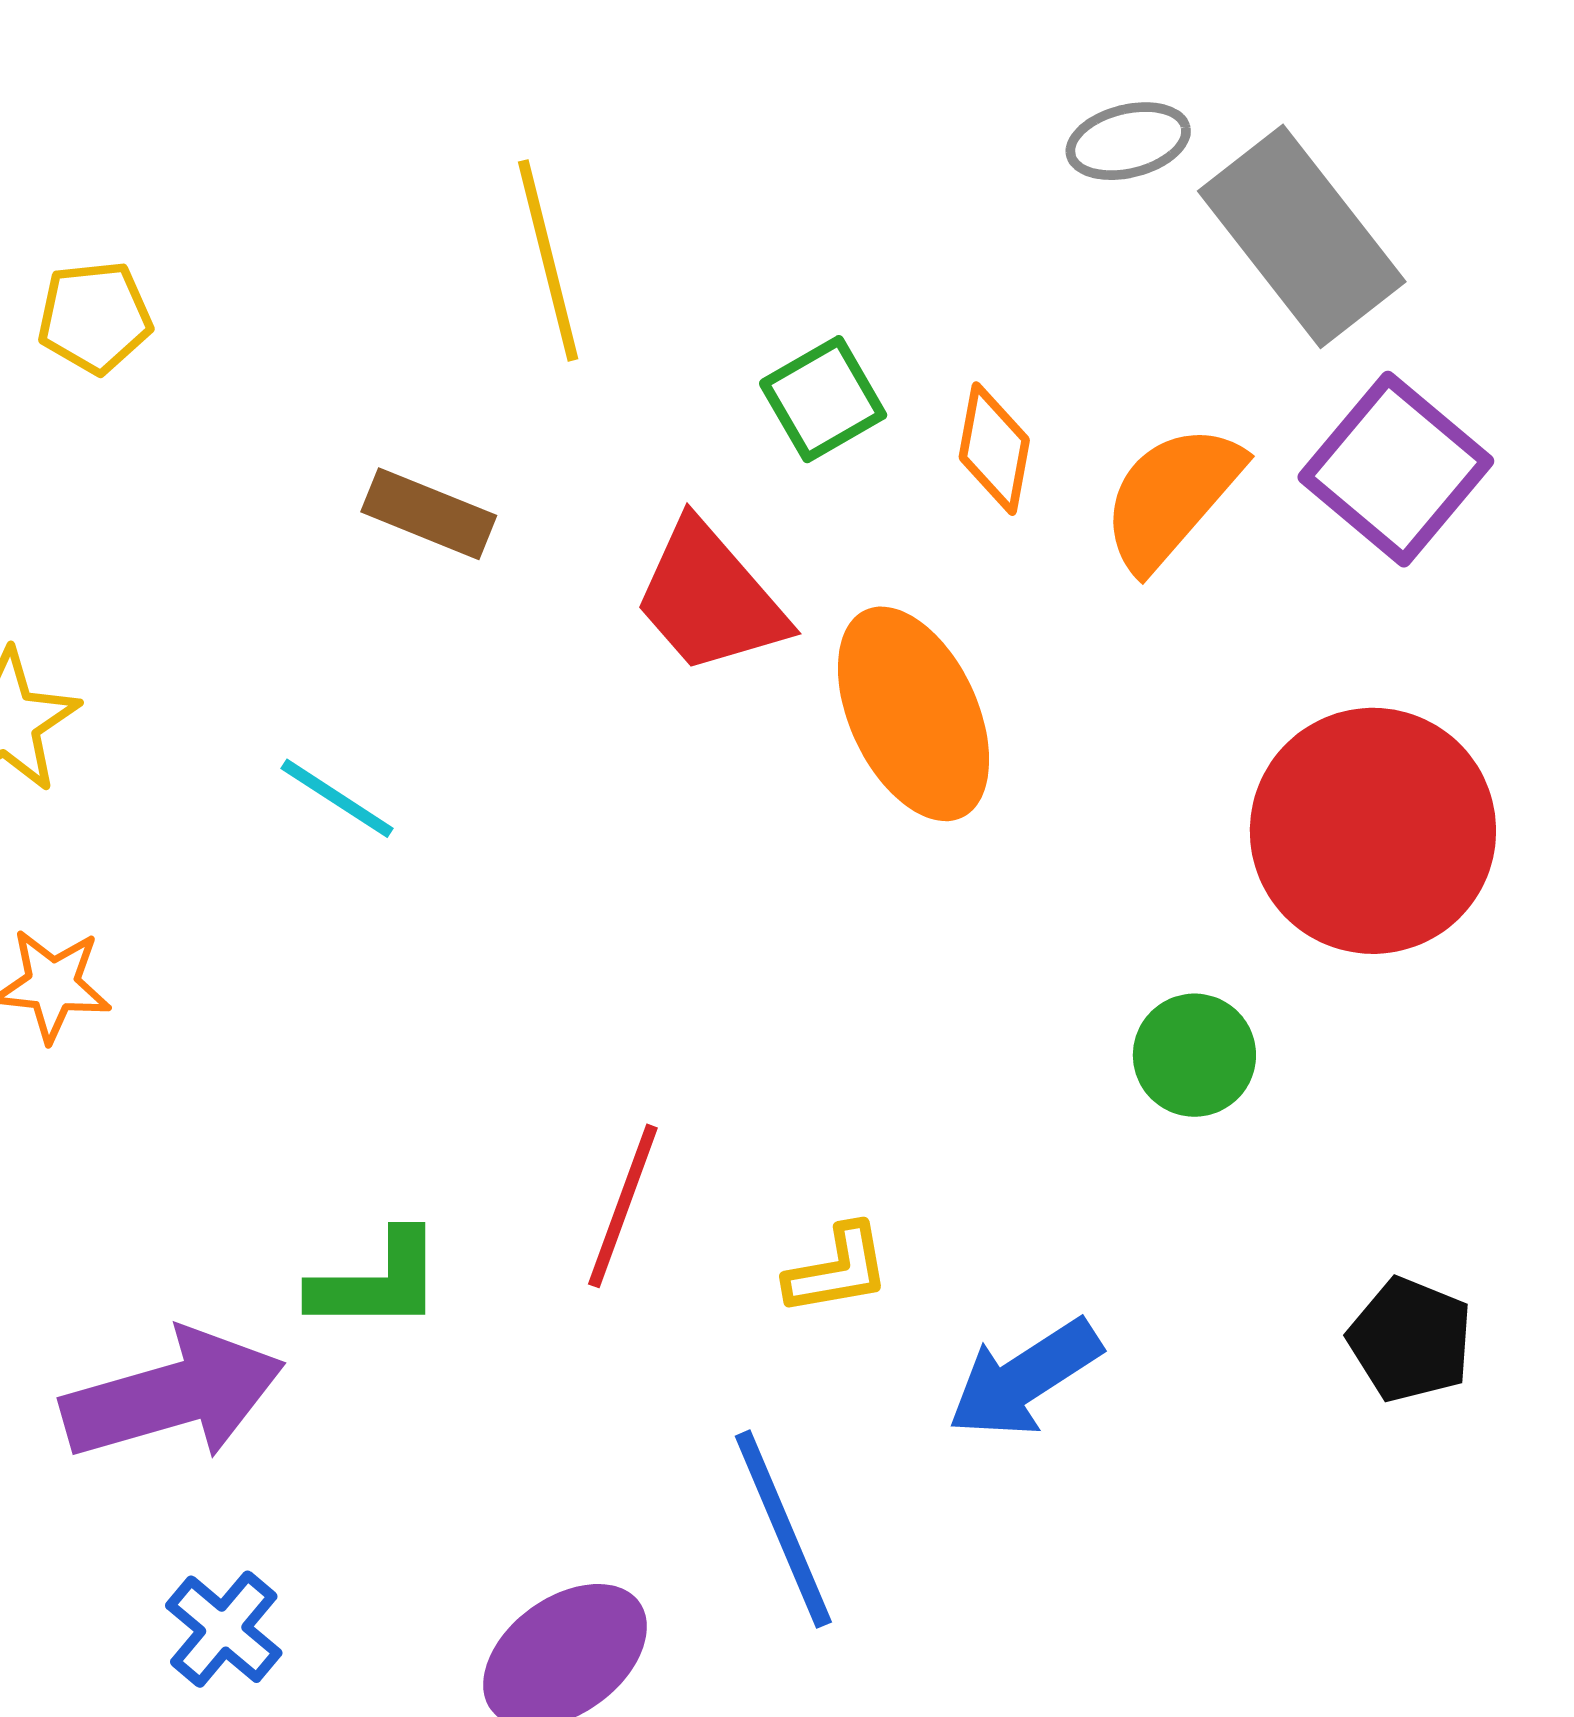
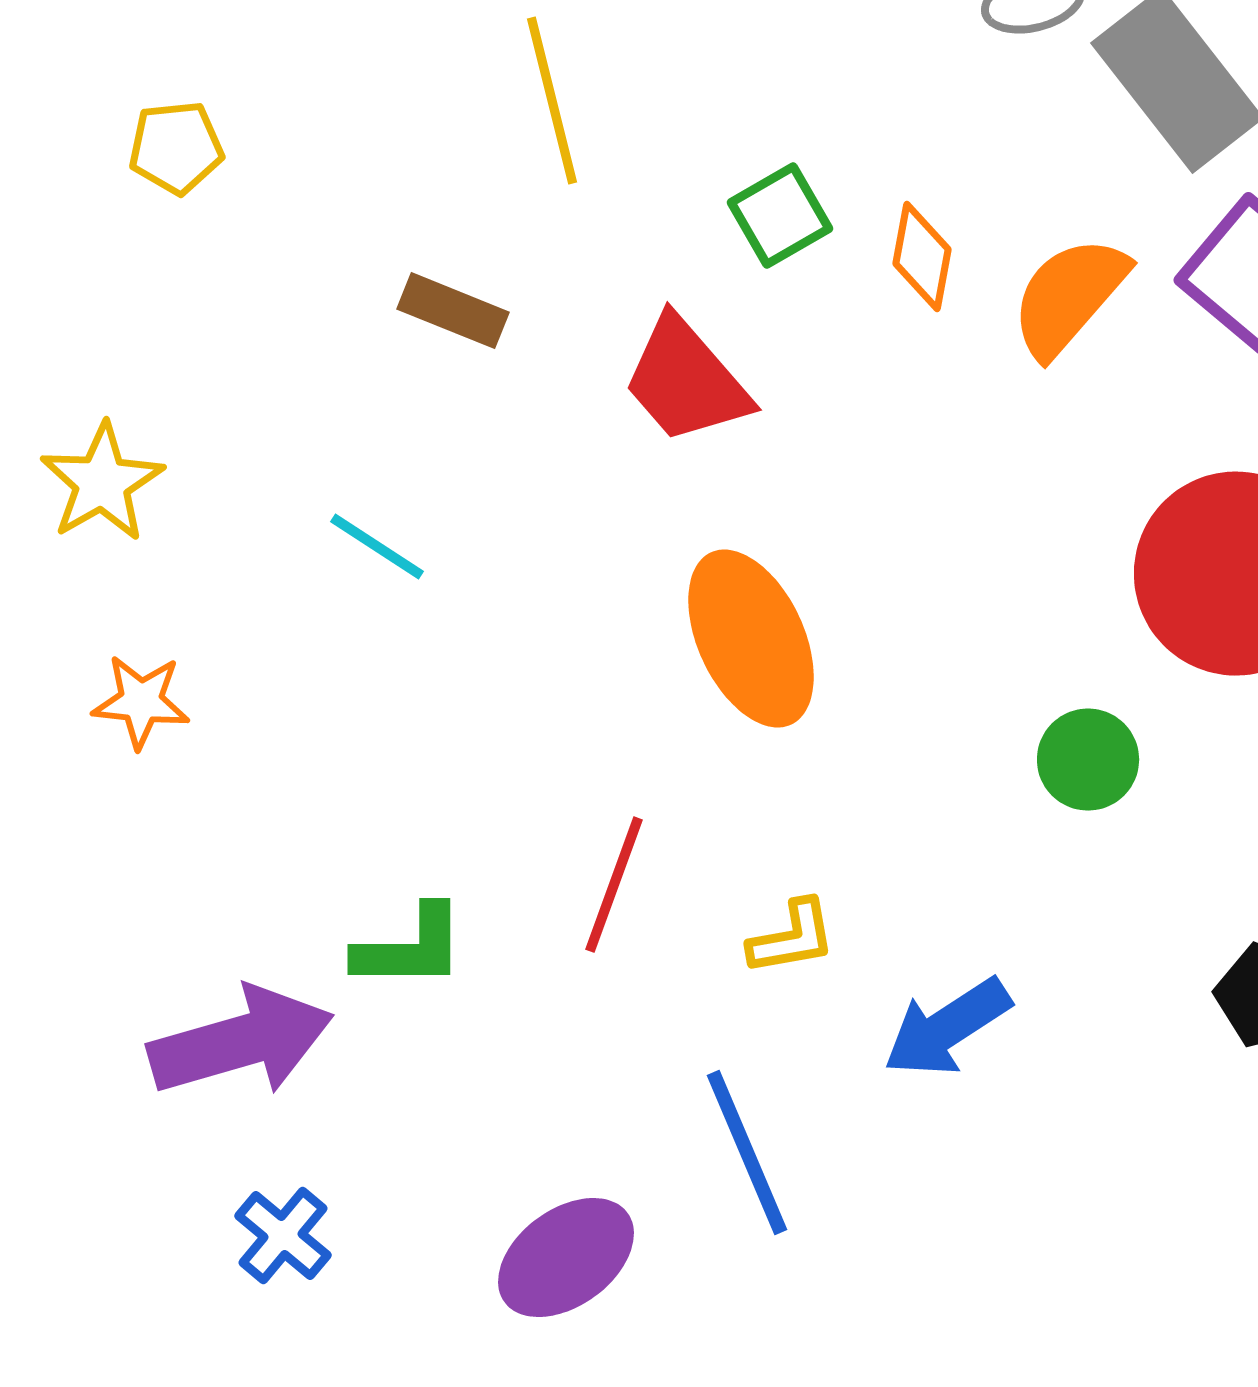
orange ellipse: (914, 714) -> (751, 639), moved

